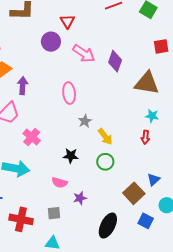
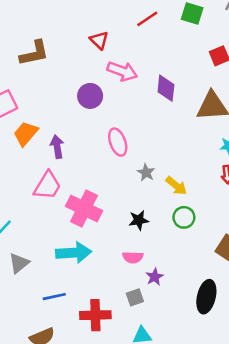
red triangle: (67, 21) -> (99, 40), moved
purple circle: (51, 42) -> (90, 96), moved
pink arrow: (84, 54) -> (122, 71), moved
pink cross: (32, 137) -> (84, 209), size x1.5
purple star: (80, 198) -> (155, 277), moved

